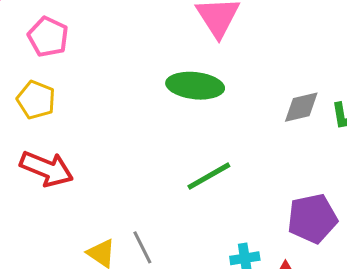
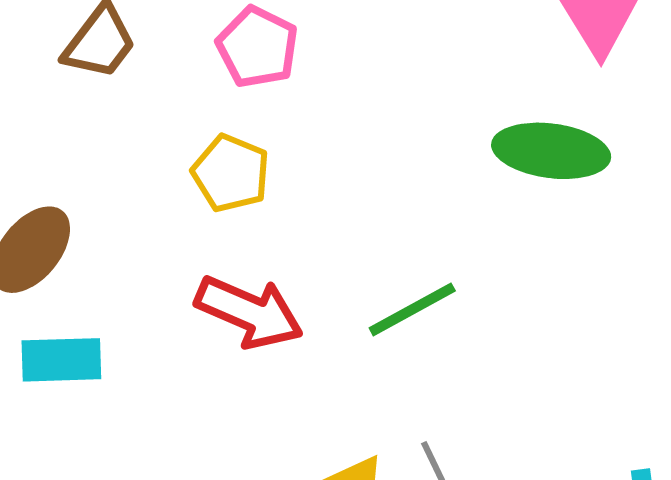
green line: (209, 176) -> (412, 309), moved

